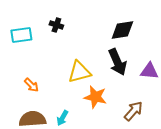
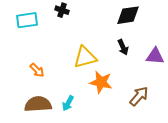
black arrow: (117, 62) -> (123, 47), size x0.6

